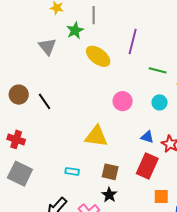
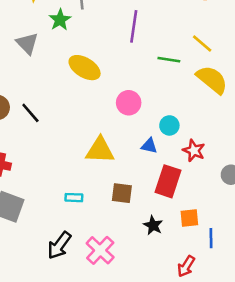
yellow ellipse: (98, 56) -> (85, 68), moved
cyan circle: (160, 102) -> (169, 125), moved
blue triangle: (147, 137) -> (149, 146), moved
black star: (109, 195) -> (153, 225), moved

